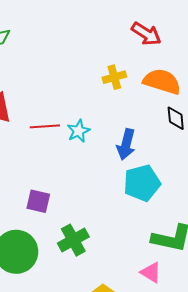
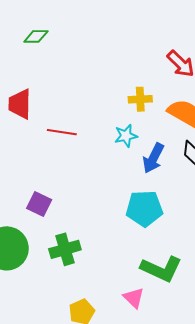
cyan star: (79, 131) -> (126, 136), moved
blue arrow: (126, 144) -> (153, 158), moved

